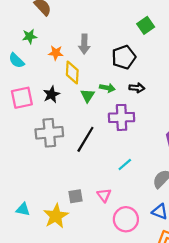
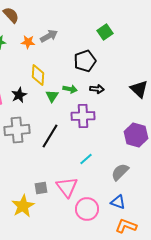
gray arrow: (84, 44) -> (49, 36), moved, turned -120
orange star: (56, 53) -> (28, 42), moved
pink triangle: (104, 195) -> (67, 187), size x1.6

